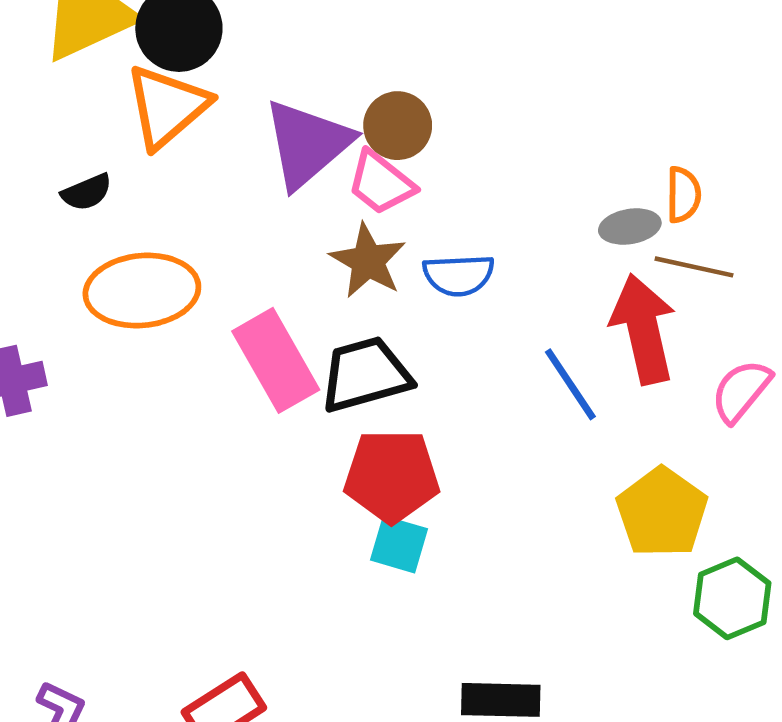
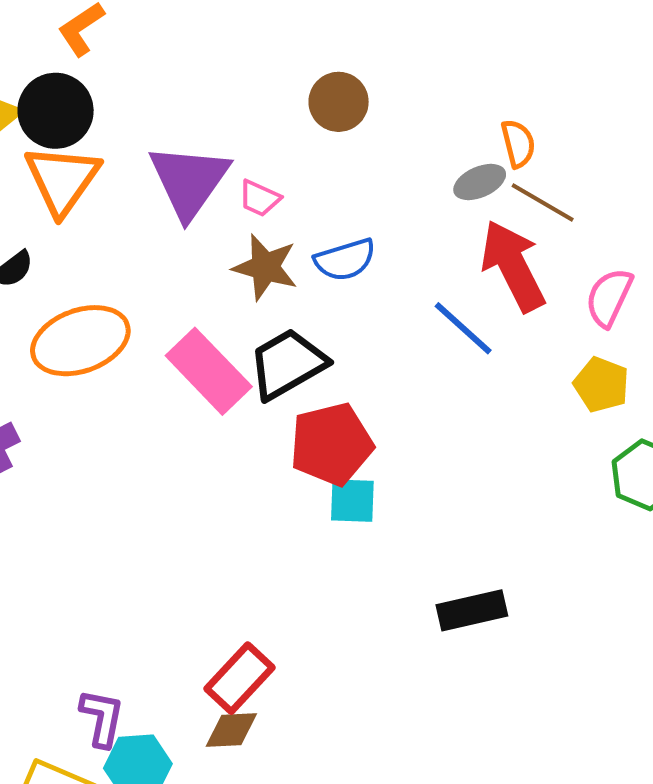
brown circle: (398, 126) -> (339, 102), moved
pink trapezoid: (381, 183) -> (259, 198), size x0.7
brown line: (694, 267) -> (543, 203), turned 32
yellow pentagon: (662, 512) -> (601, 385), moved, size x0.7

